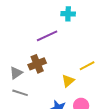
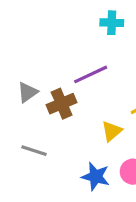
purple line: (47, 36) -> (91, 74), moved
gray triangle: (16, 73) -> (28, 92), moved

